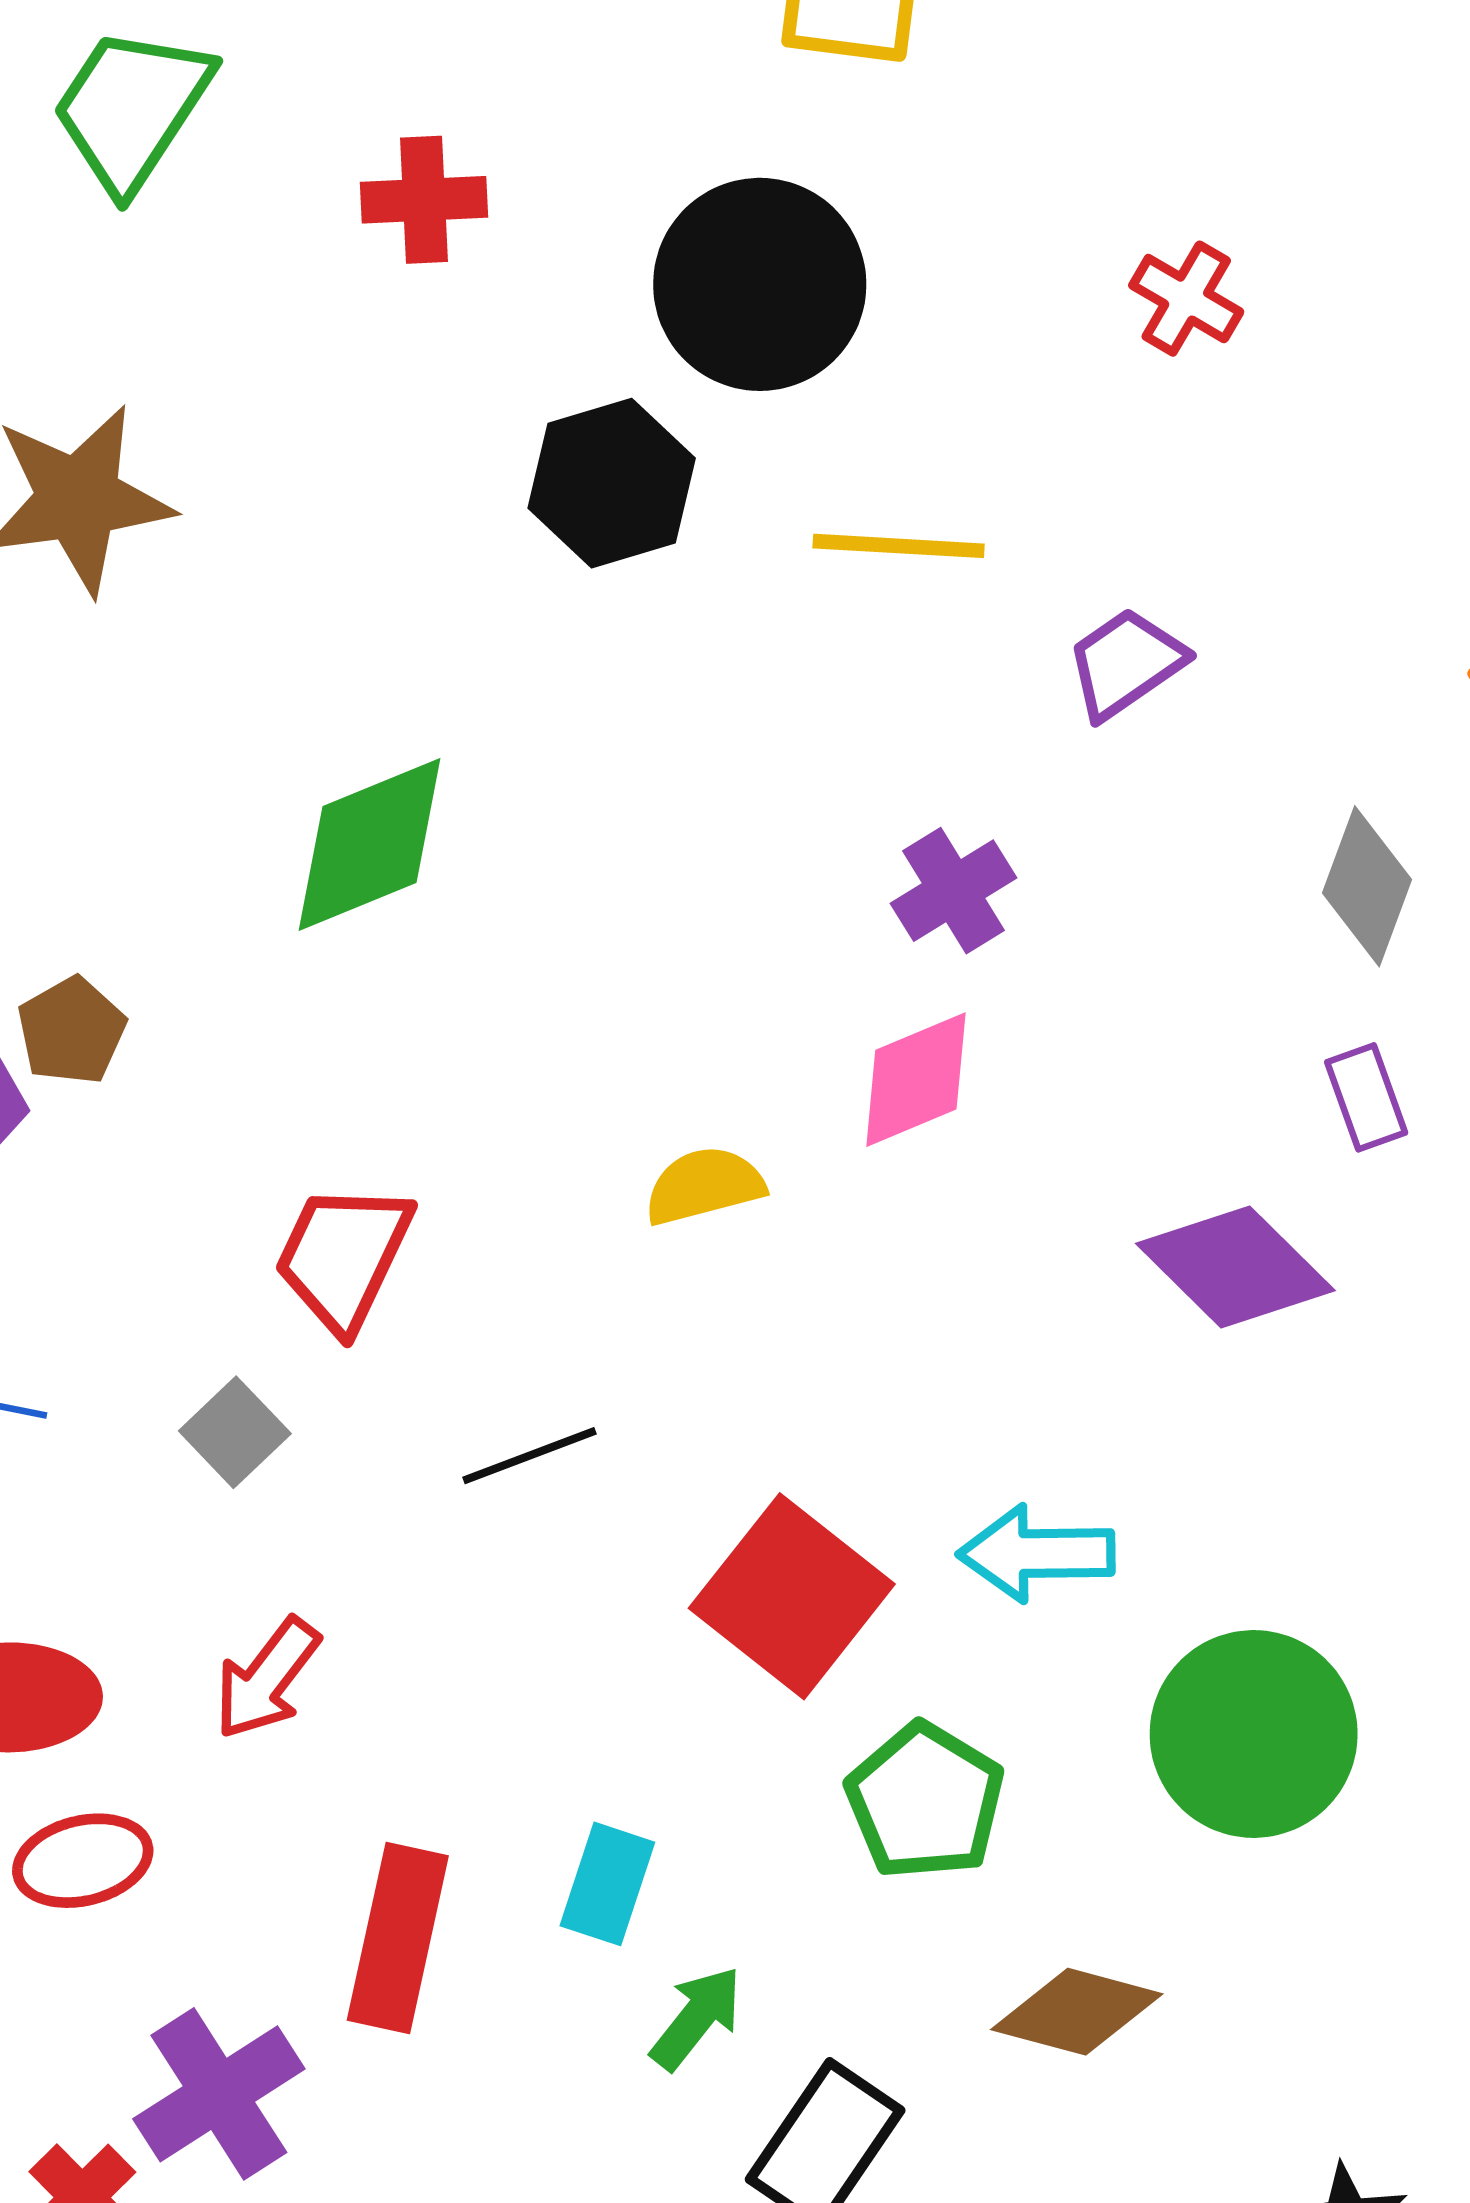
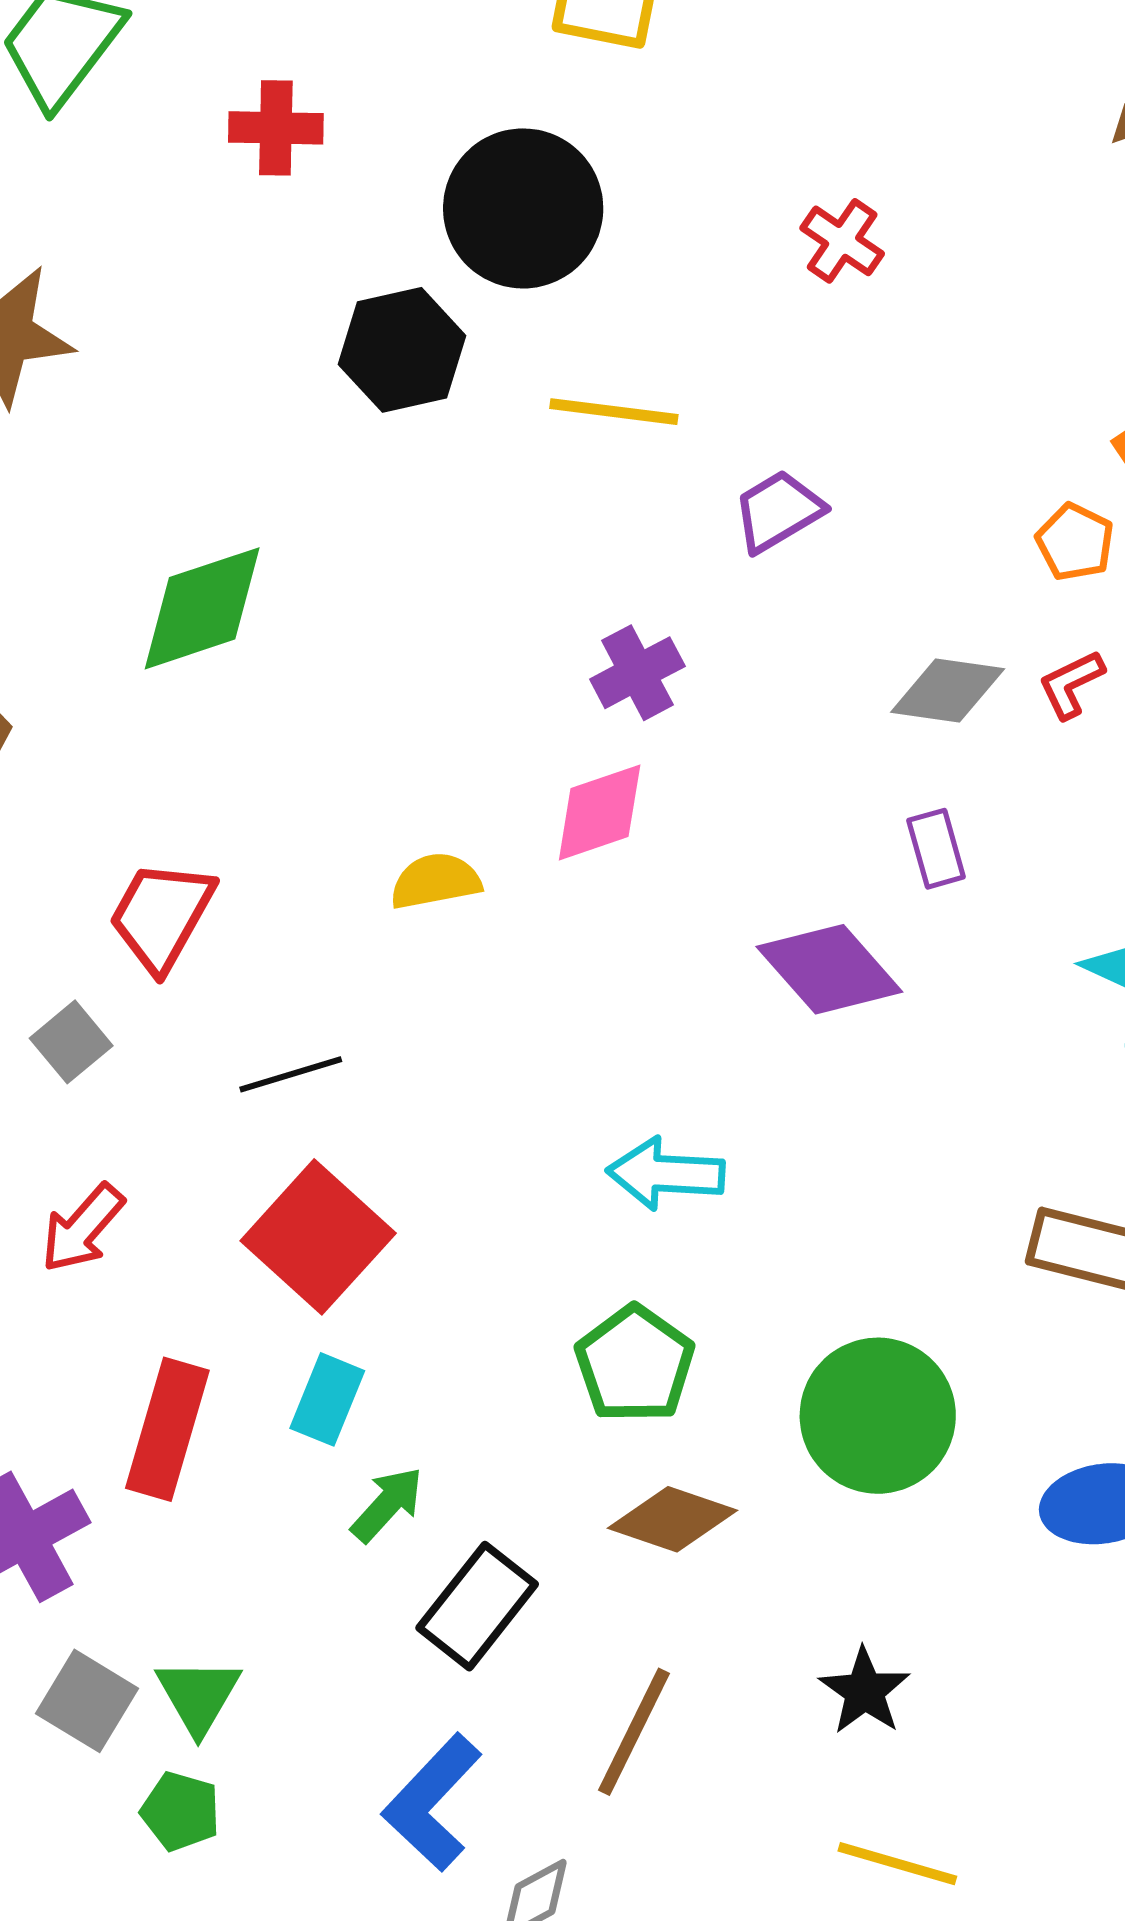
gray diamond: (1367, 886) -> (948, 691), turned 74
red square: (792, 1596) -> (318, 1237), moved
green circle: (1254, 1734) -> (878, 1416), moved
green pentagon: (925, 1801) -> (635, 1364), moved

